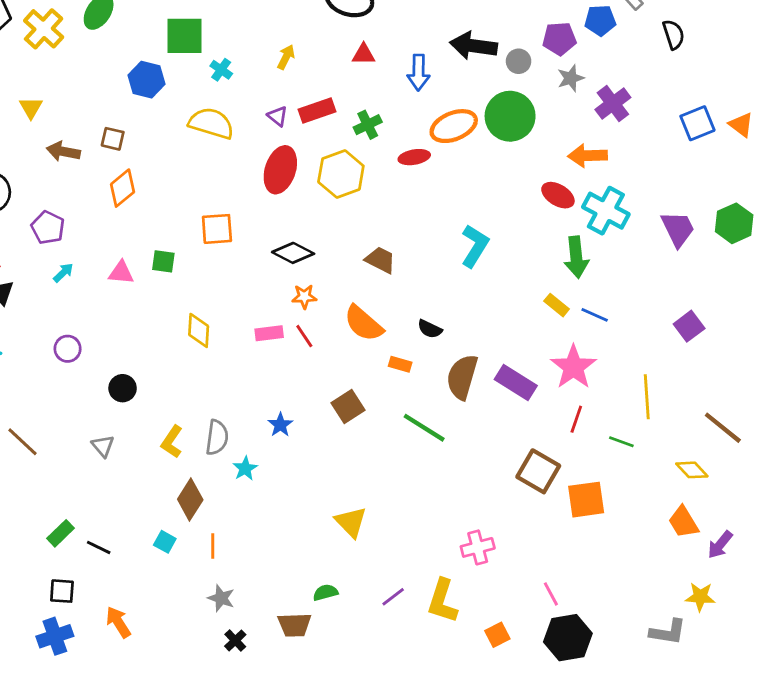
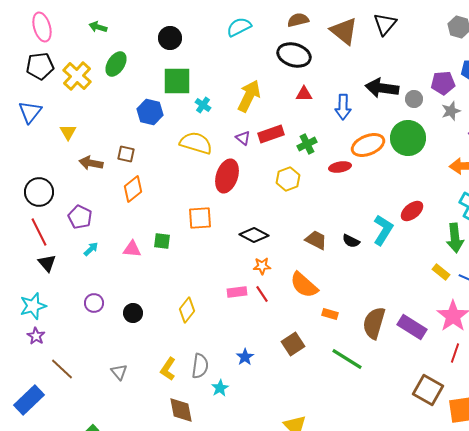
yellow arrow: (286, 57) -> (249, 96), size x1.8
red ellipse: (280, 170) -> (227, 176), moved
yellow hexagon: (341, 174) -> (288, 179), size x0.7
red ellipse: (558, 195) -> (412, 211), moved, turned -70
black semicircle: (430, 329) -> (351, 241), moved
yellow diamond: (199, 330) -> (187, 310), moved, turned 35
black circle: (123, 388) -> (133, 313), moved
brown diamond: (190, 500) -> (181, 410), turned -44

